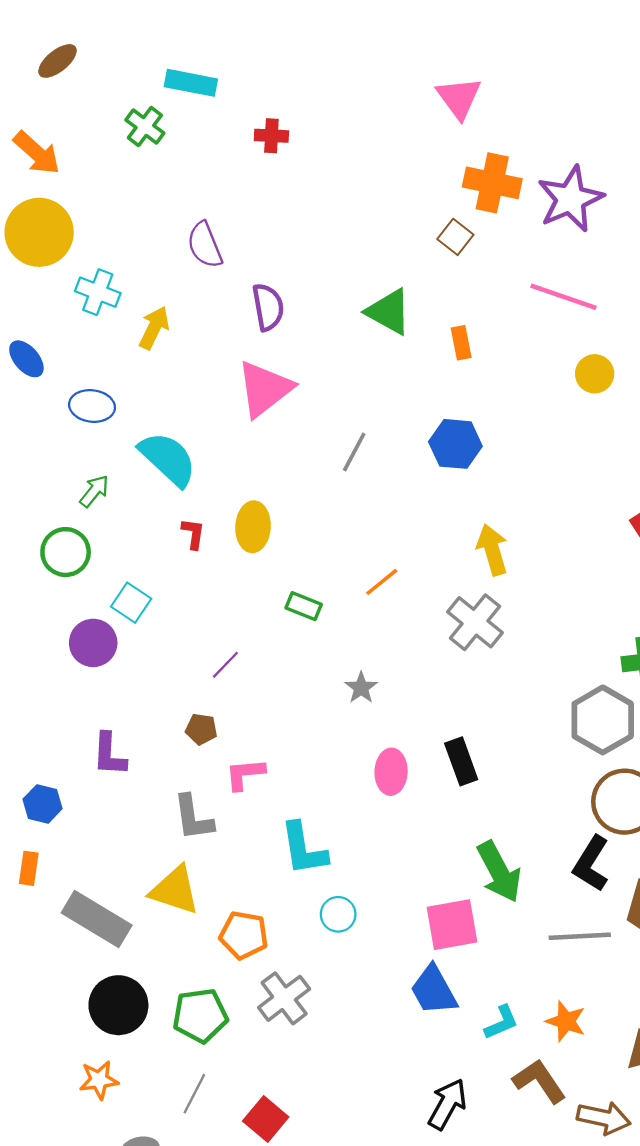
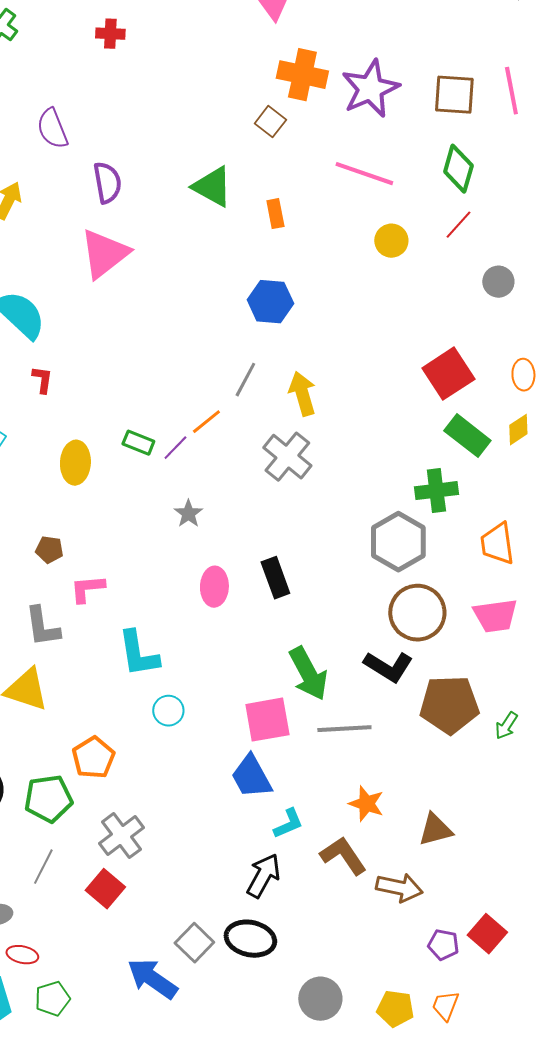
gray line: (354, 452) -> (245, 380), moved
yellow ellipse: (253, 527) -> (75, 463), moved
purple line: (225, 665) -> (175, 448), moved
black L-shape: (591, 864) -> (388, 667), turned -90
orange pentagon: (244, 935) -> (93, 758), moved, turned 30
gray line: (580, 936) -> (344, 729), moved
gray cross: (284, 998) -> (121, 836), moved
cyan L-shape: (501, 1022) -> (288, 824), moved

